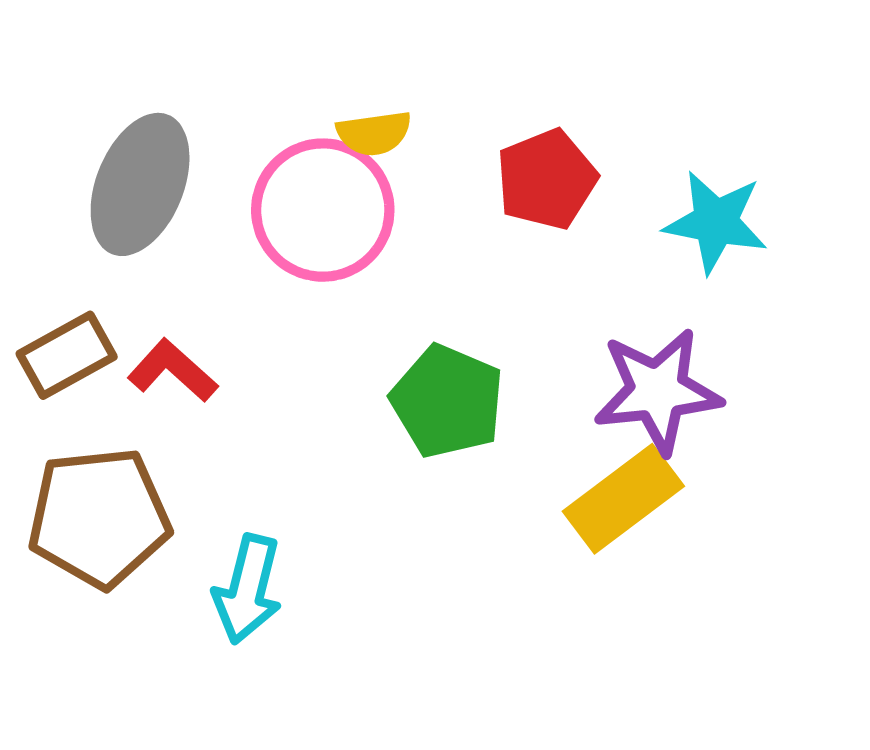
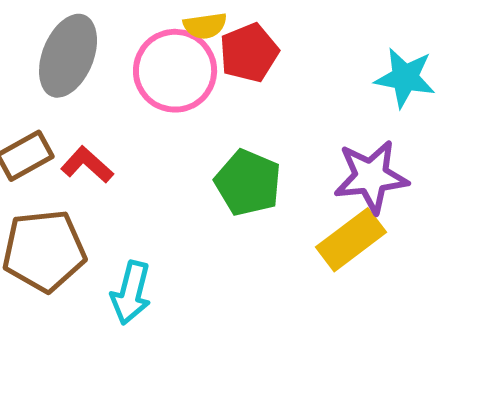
red pentagon: (547, 179) -> (249, 53), moved

